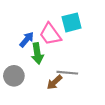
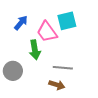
blue arrow: (27, 40) -> (21, 23), moved
brown arrow: (54, 82) -> (57, 85), moved, turned -119

